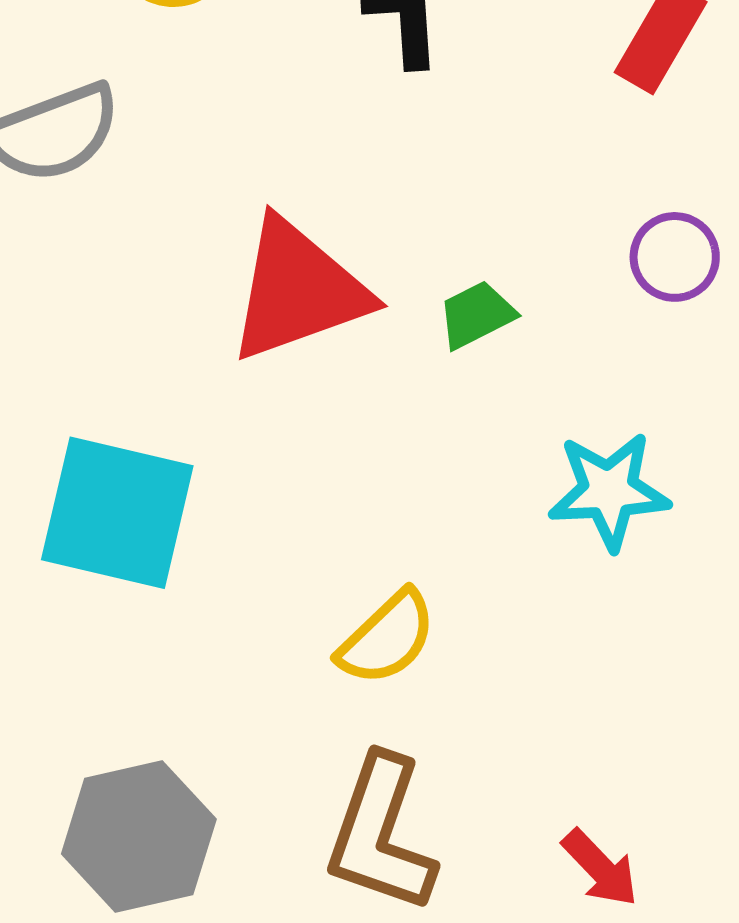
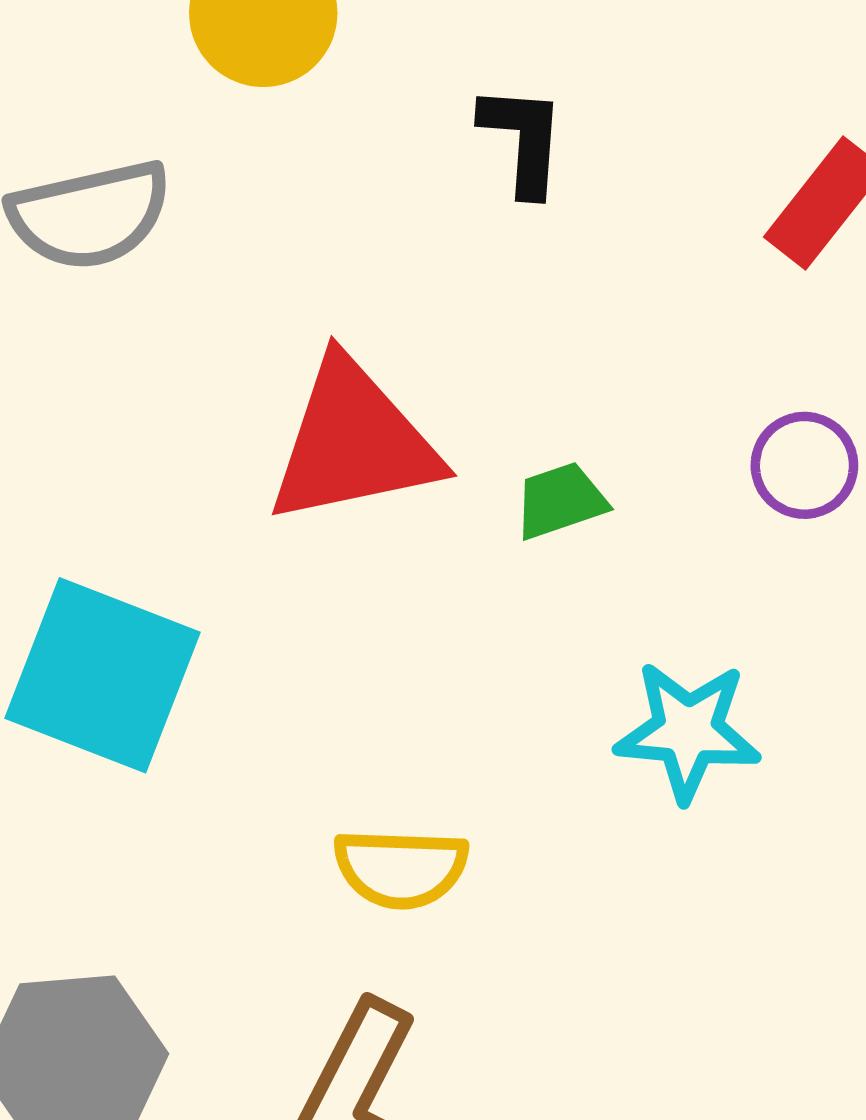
yellow semicircle: (387, 638) -> (401, 868), turned 38

